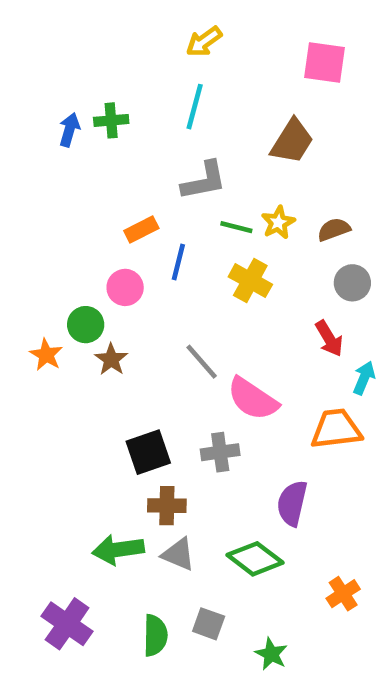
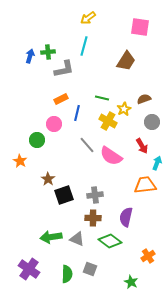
gray L-shape: (204, 181) -> (64, 69), moved
yellow star: (278, 223) -> (124, 109), moved
orange star: (46, 355) -> (20, 161), moved
brown star: (111, 359) -> (48, 179), moved
gray line: (202, 362) -> (87, 145), moved
pink semicircle: (253, 399) -> (111, 156), moved
brown cross: (167, 506) -> (93, 218), moved
green star: (271, 654) -> (131, 282), moved

